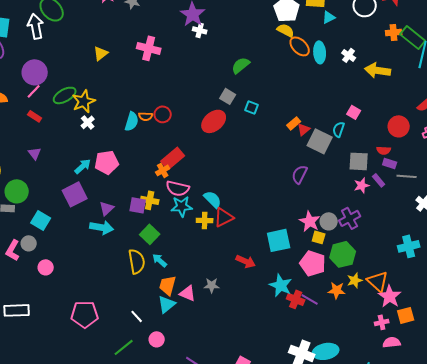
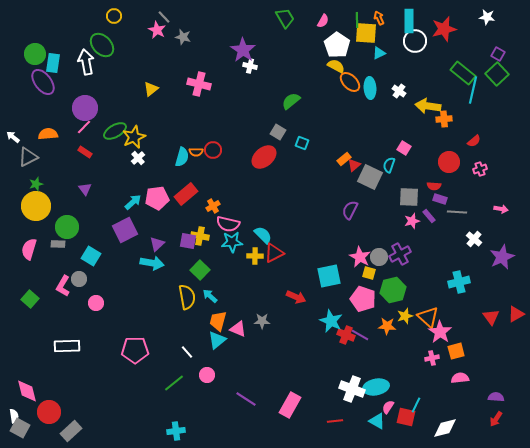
orange cross: (394, 32) -> (444, 119), moved
red rectangle: (173, 158) -> (186, 194), moved
pink semicircle: (392, 342) -> (460, 378), moved

